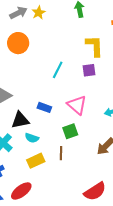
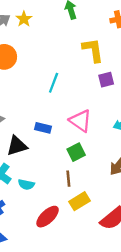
purple square: (89, 70) -> (106, 80), moved
cyan semicircle: (32, 138) -> (26, 185), moved
yellow rectangle: (36, 161) -> (79, 201), moved
red ellipse: (21, 191) -> (48, 217), moved

